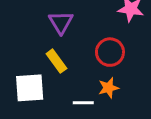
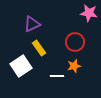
purple triangle: (61, 22) -> (32, 24), moved, turned 36
white square: (30, 88) -> (21, 66), turned -30

